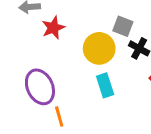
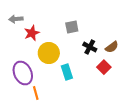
gray square: (123, 26) -> (72, 27), moved, turned -32
yellow circle: (99, 48) -> (49, 53), moved

